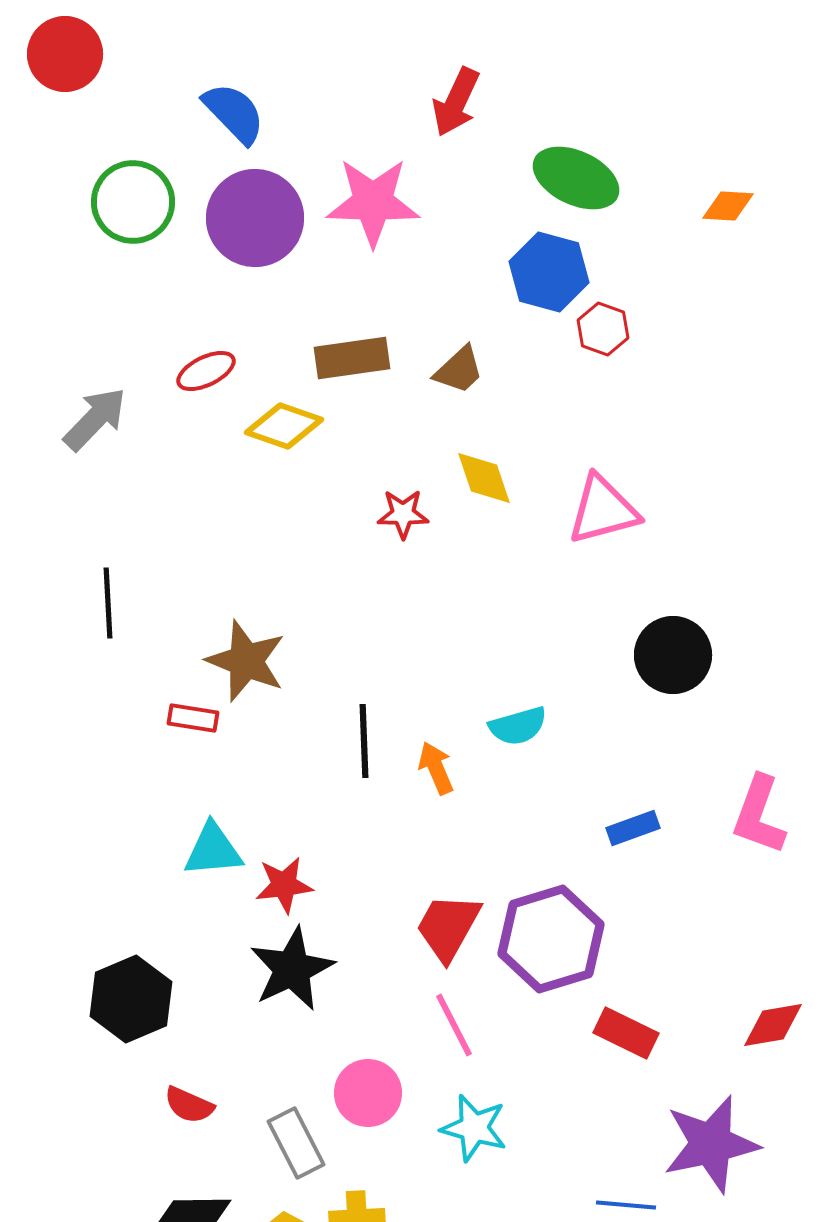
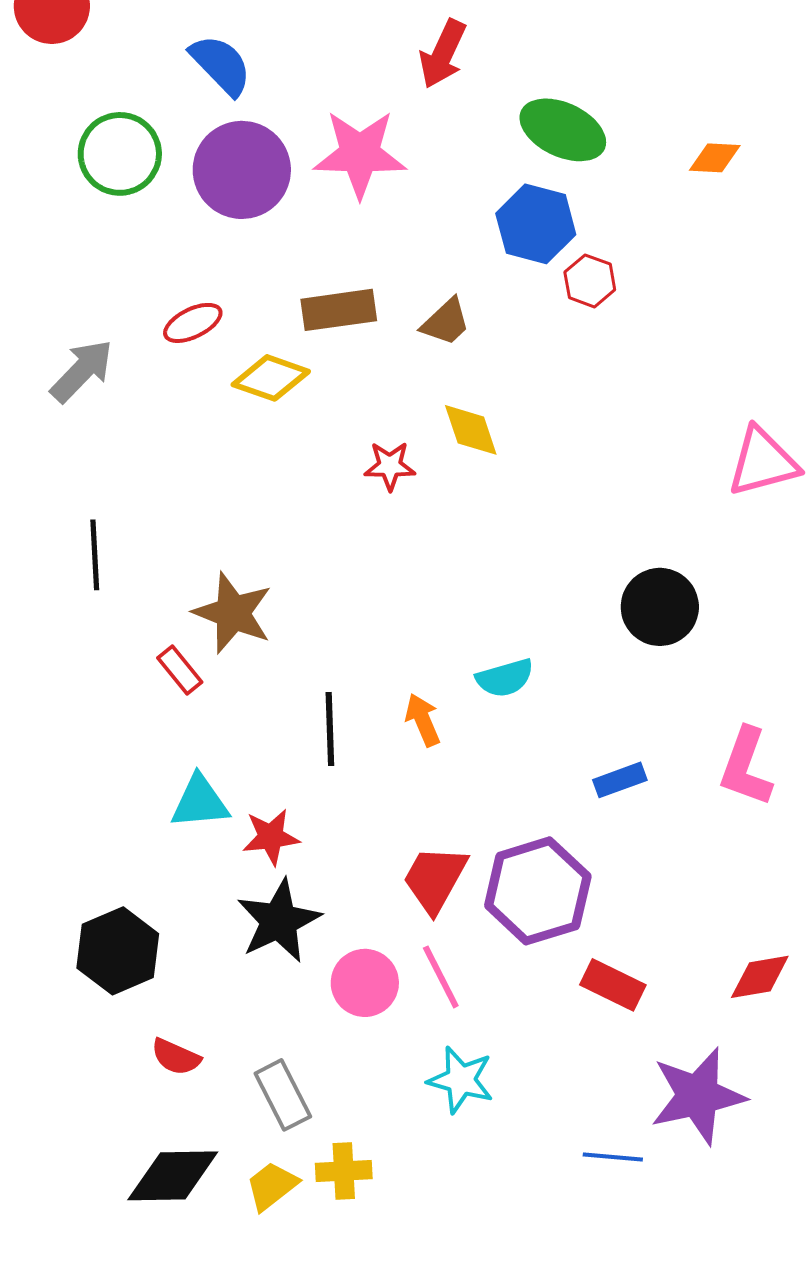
pink triangle: (603, 510) -> (763, 462), moved
red rectangle: (193, 718) -> (180, 670), turned 42
black line: (364, 741) -> (330, 729), moved
pink circle: (368, 1093) -> (365, 983), moved

